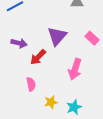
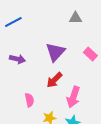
red arrow: (38, 57) -> (54, 80), moved
pink arrow: (75, 69) -> (73, 97), moved

